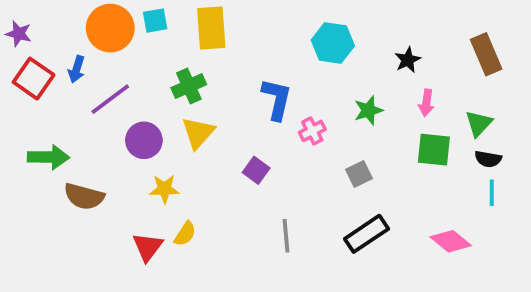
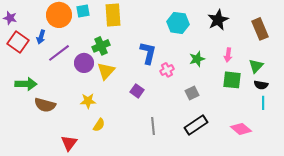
black star: (408, 60) -> (218, 20), moved, size x1.5
purple circle: (144, 140) -> (84, 63), moved
red triangle: (148, 247) -> (69, 143), moved

